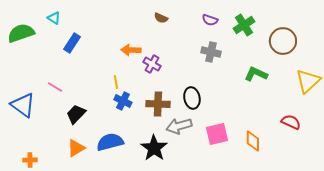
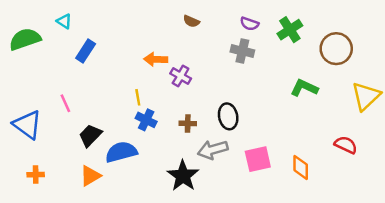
gray cross: (211, 52) -> (242, 51), moved
pink line: (55, 87) -> (65, 103), turned 35
brown cross: (158, 104) -> (188, 123), size x0.6
blue semicircle: (110, 142) -> (121, 152), moved
orange cross: (30, 160) -> (36, 175), moved

